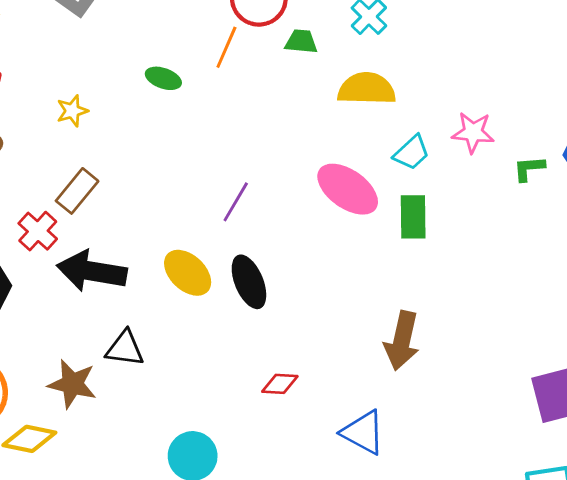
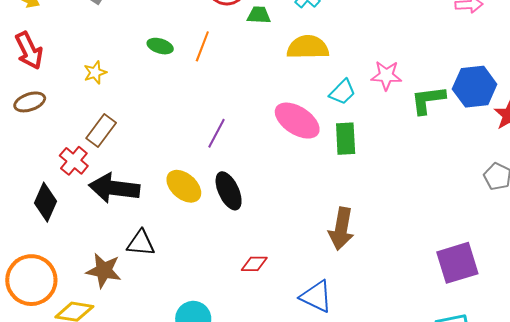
orange line: (226, 47) -> (202, 46), moved
green L-shape: (529, 169) -> (428, 100), size x1.5

